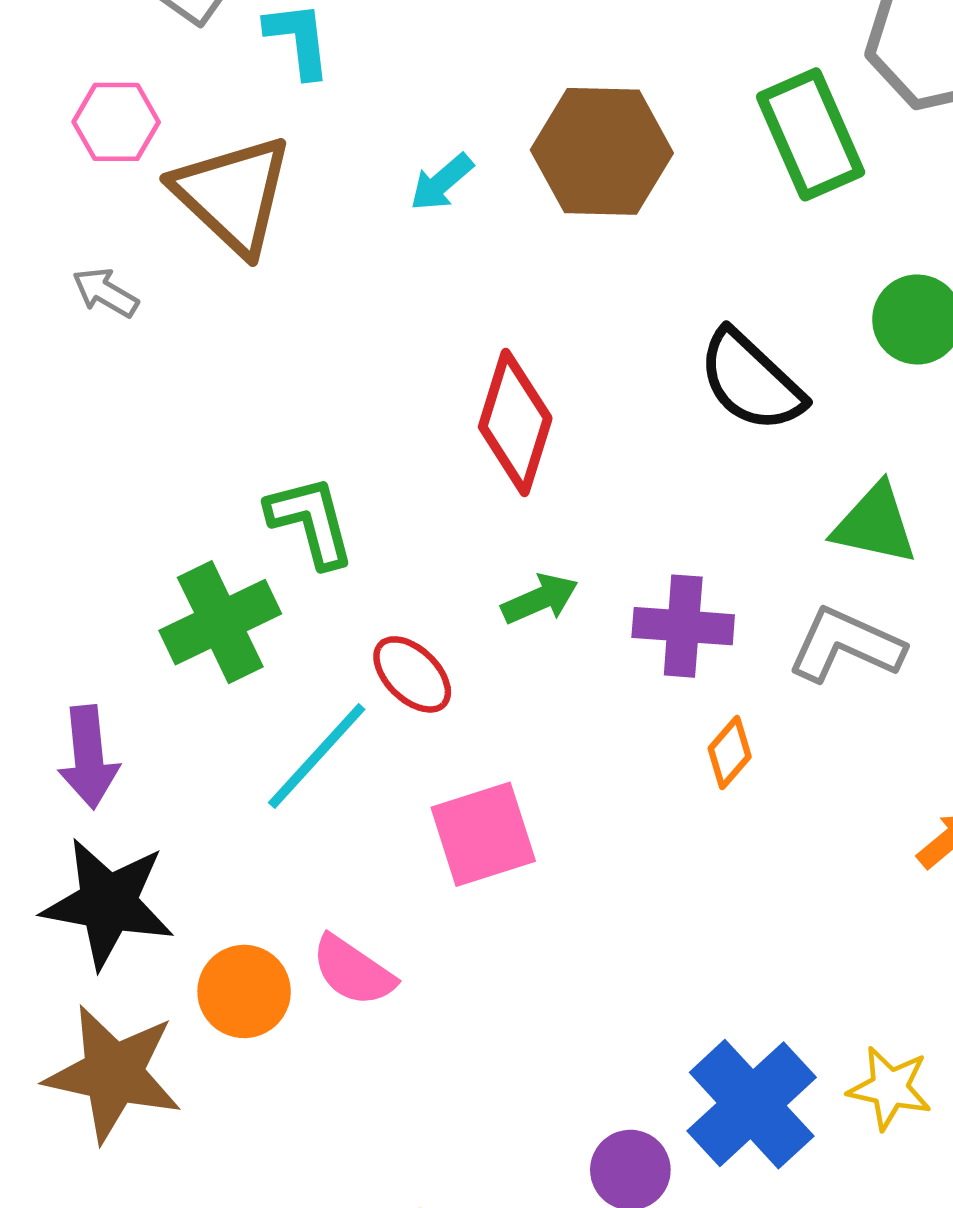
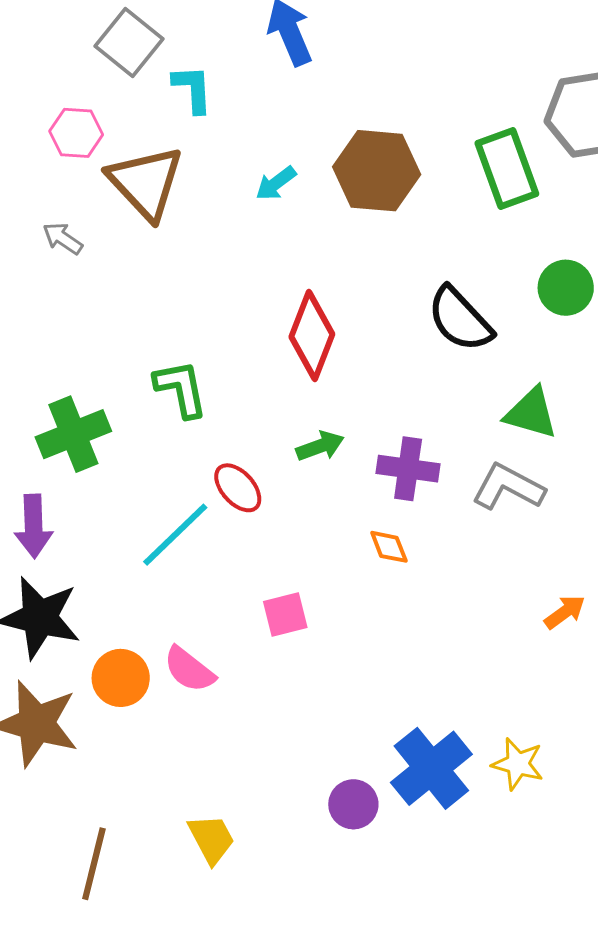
green cross: (220, 622) -> (73, 434), moved
orange diamond: (730, 753) -> (389, 547), moved, turned -66
pink square: (483, 834) -> (285, 614), moved, size x0.7

